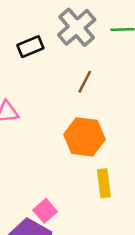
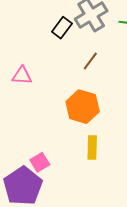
black rectangle: (30, 47) -> (62, 28), moved, turned -40

